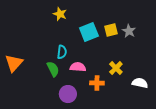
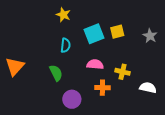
gray star: (129, 31) -> (150, 36), moved
cyan semicircle: (62, 52) -> (65, 45), moved
pink semicircle: (78, 67) -> (95, 64), moved
yellow cross: (116, 68) -> (123, 72), turned -32

